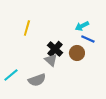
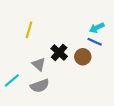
cyan arrow: (82, 26) -> (97, 28), moved
gray triangle: (51, 60) -> (39, 64), moved

